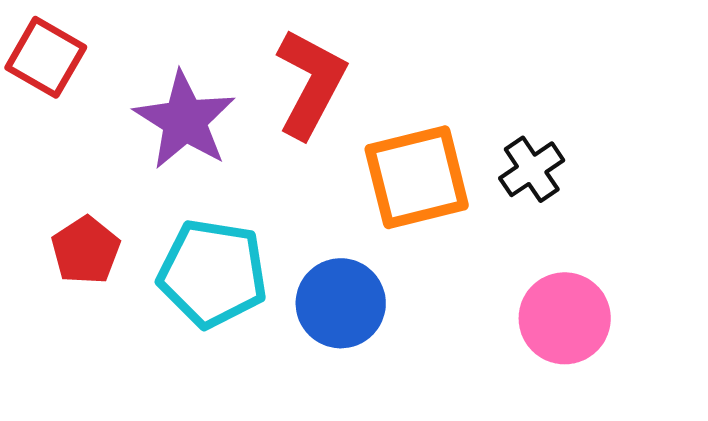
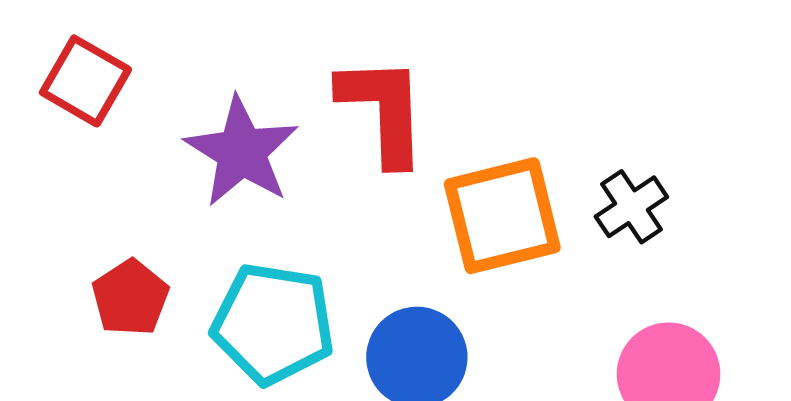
red L-shape: (311, 83) -> (383, 110), turned -30

